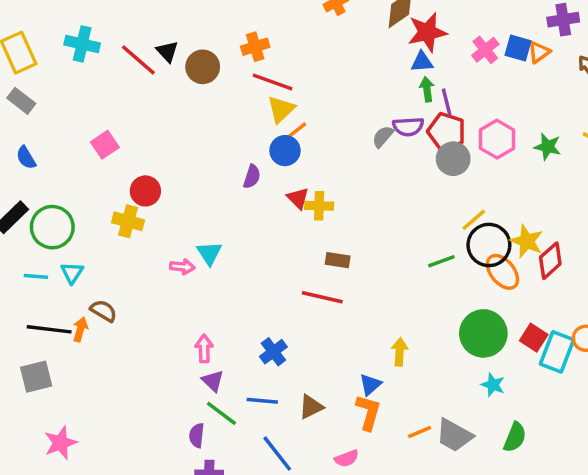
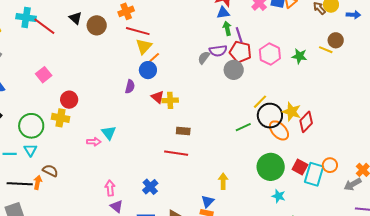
red line: (138, 60) -> (44, 26), moved
gray circle: (453, 159) -> (234, 70), moved
green circle: (52, 227) -> (31, 126), moved

